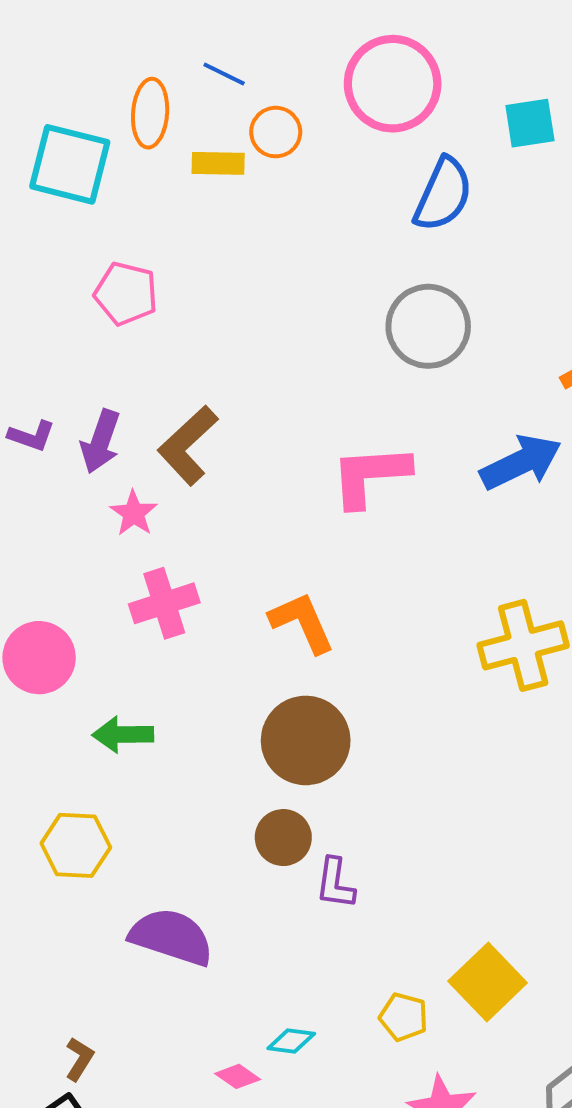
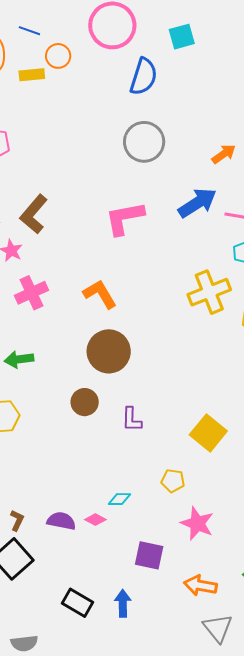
brown circle: (283, 838) -> (85, 402), moved
purple semicircle: (171, 937) -> (61, 521), moved, size x0.7
yellow square: (488, 982) -> (208, 433), moved

